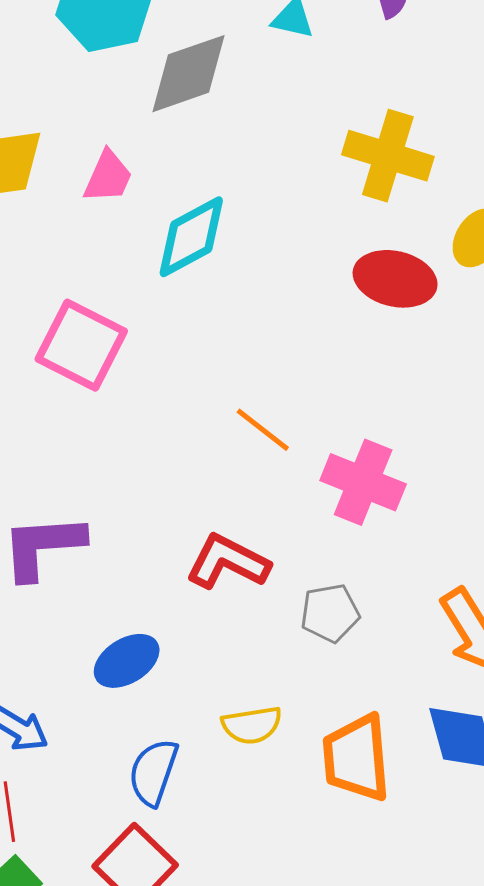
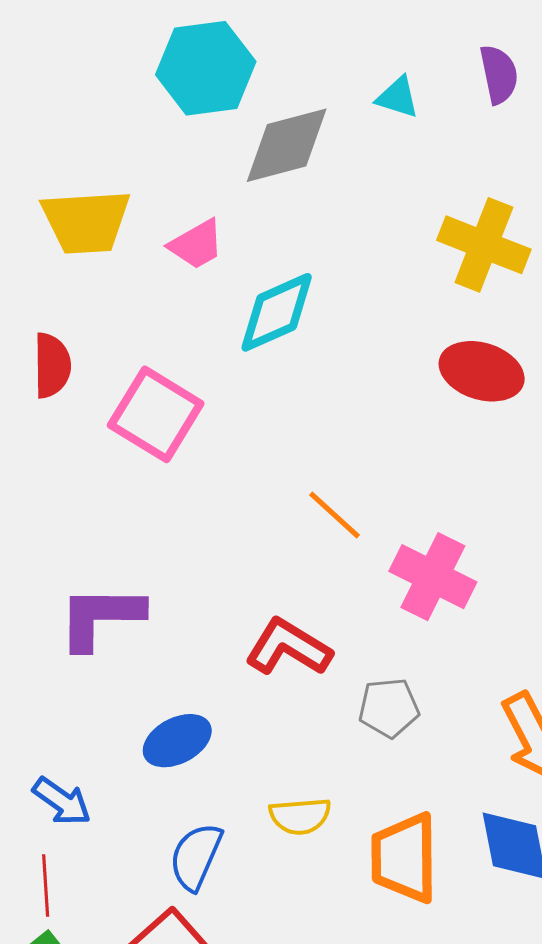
pink trapezoid: (108, 177) -> (196, 244), turned 32

